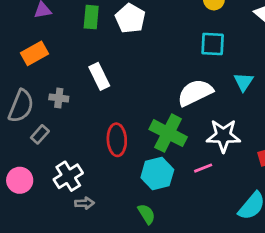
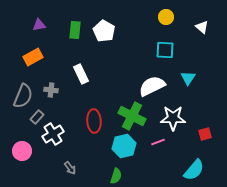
white cross: (68, 176) -> (53, 134), moved
gray arrow: (84, 203) -> (70, 168), turned 56
green semicircle: (146, 214) -> (116, 176), turned 49

